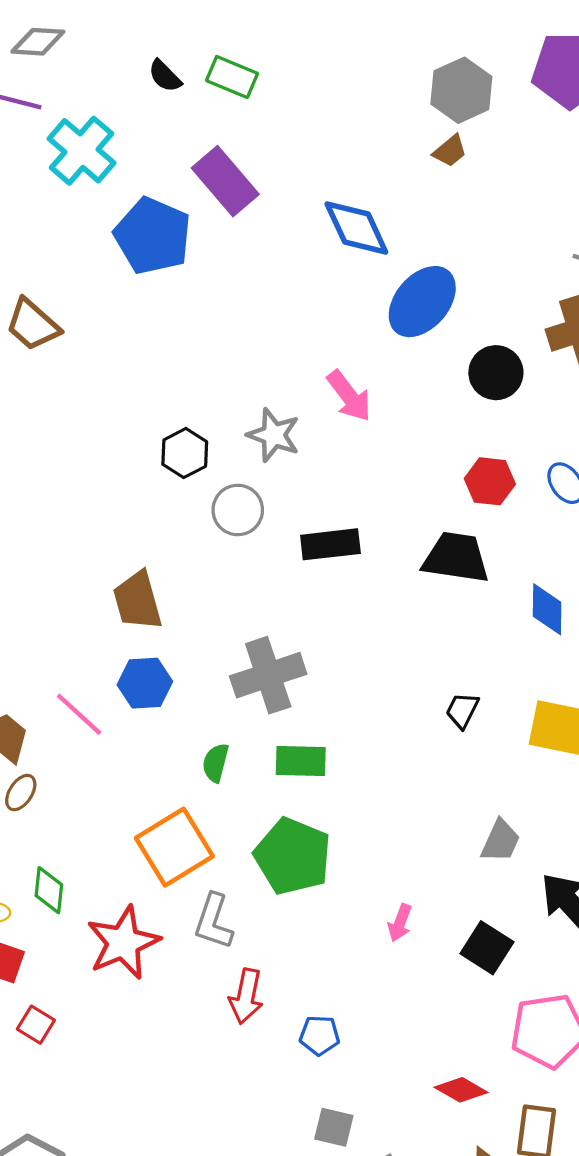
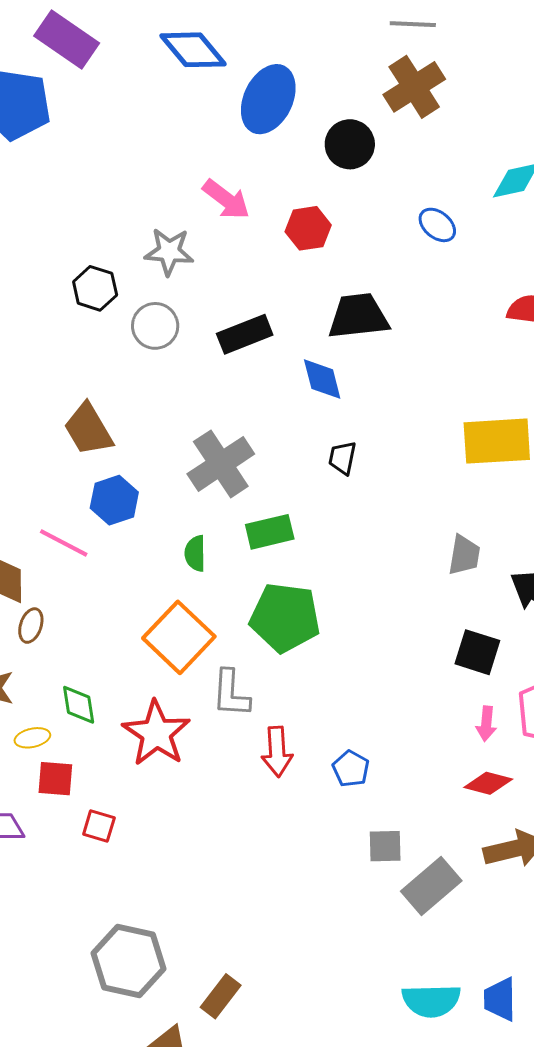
red hexagon: (490, 481) -> (308, 228), moved
blue diamond: (547, 609) -> (322, 379), moved
black trapezoid: (462, 710) -> (342, 458), moved
pink arrow: (400, 923) -> (486, 724), moved
blue pentagon: (320, 1035) -> (351, 769), turned -30

